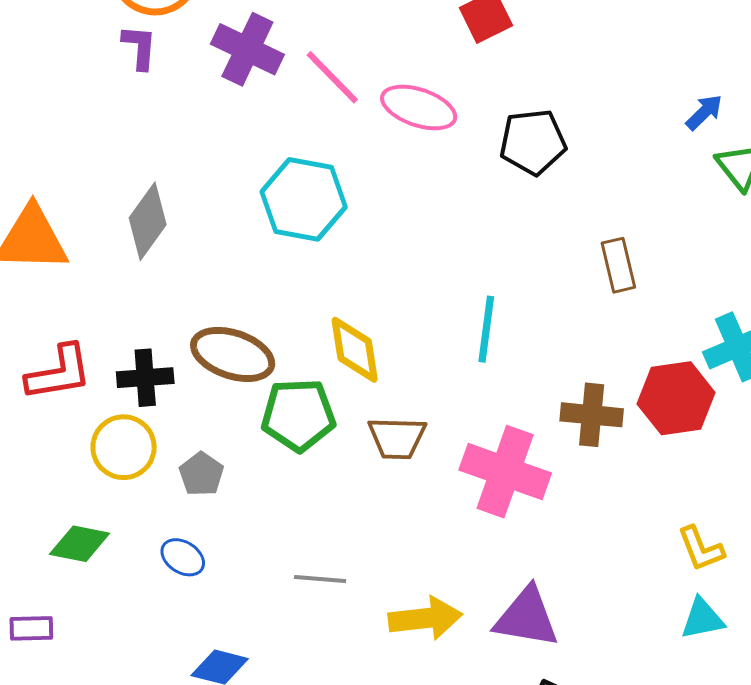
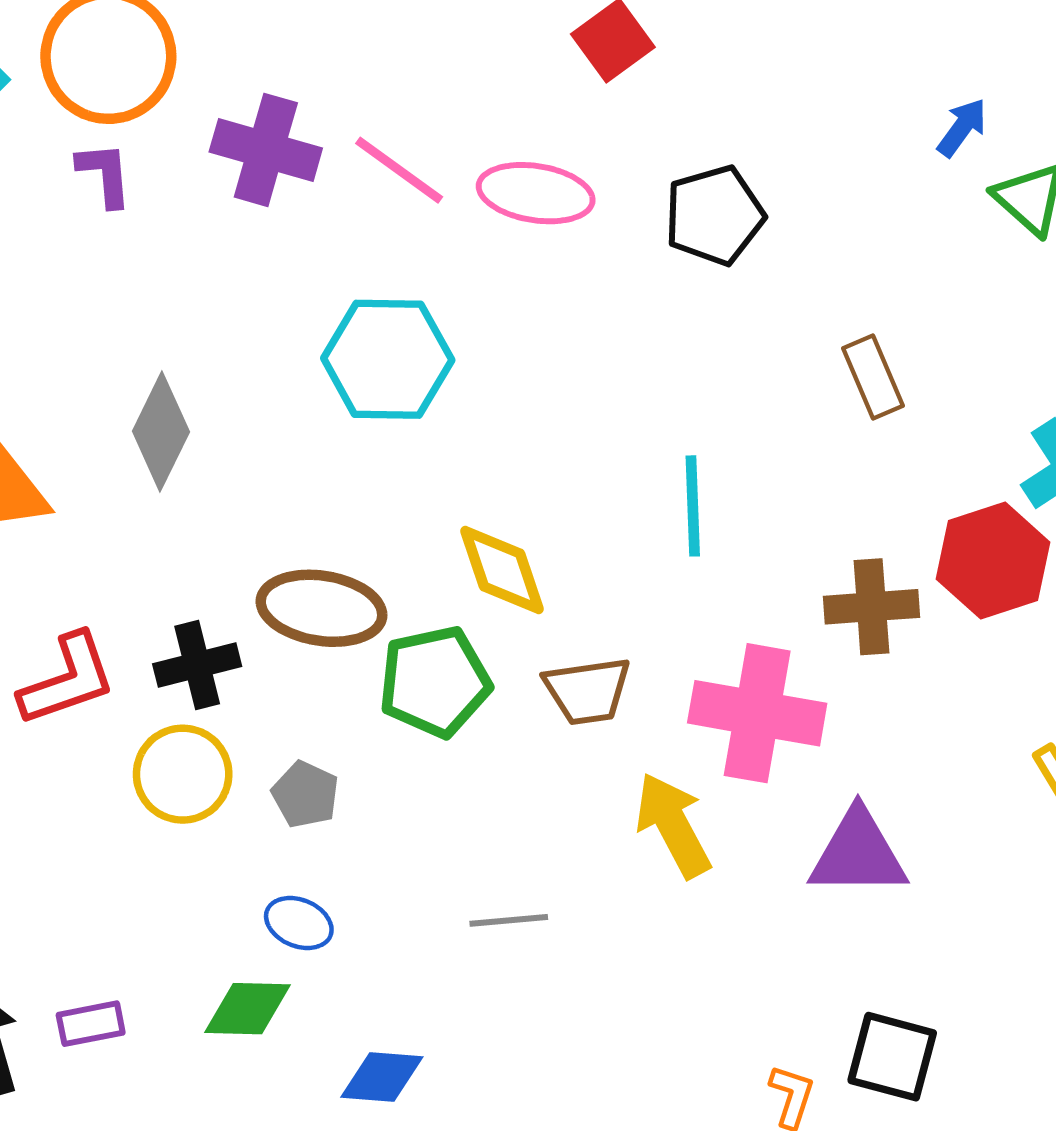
green diamond: (80, 544) -> (248, 1009), moved
purple triangle: (527, 617) -> (858, 853), moved
yellow arrow: (425, 618) -> (673, 825), moved, turned -102
purple rectangle: (31, 628) -> (91, 1024), moved

